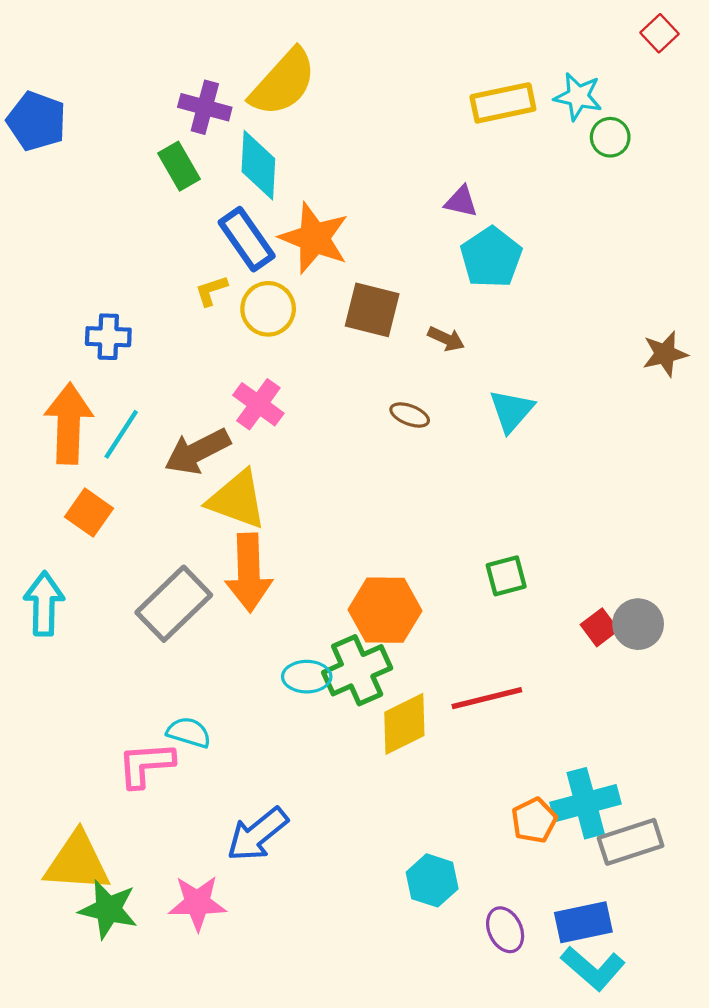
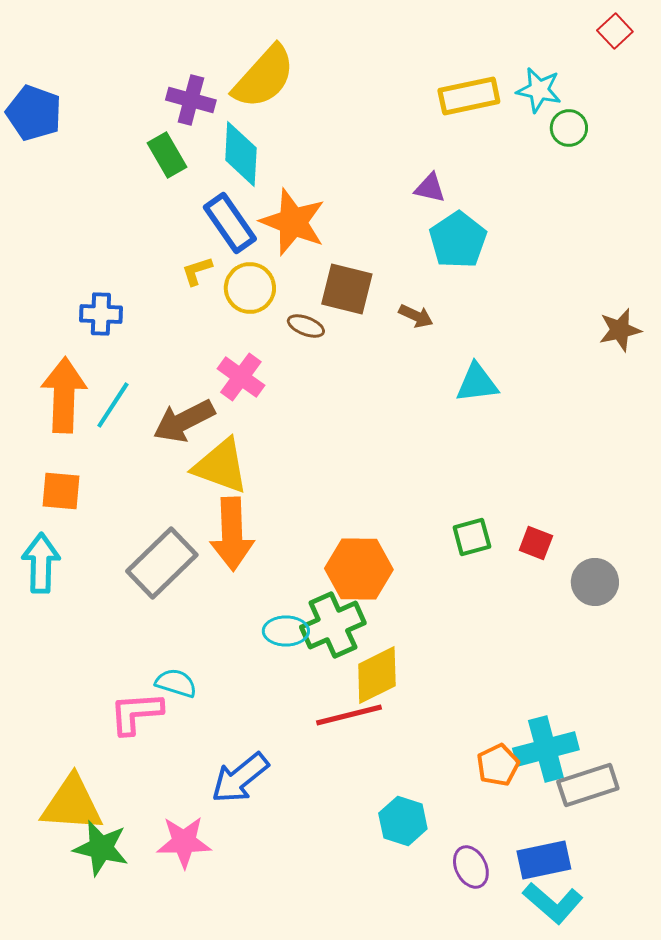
cyan triangle: (512, 411) -> (477, 383), turned 42
brown ellipse: (410, 415) -> (306, 326), moved
orange square: (89, 513) -> (61, 491), moved, turned -30
red square: (599, 627) -> (536, 543), moved, turned -32
red line: (487, 698) -> (349, 715), moved

